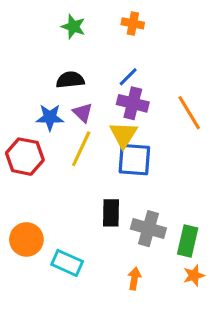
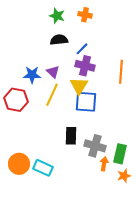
green star: (73, 27) -> (57, 16), moved
black semicircle: (70, 80) -> (59, 40), moved
orange line: (189, 113) -> (121, 72), turned 35
orange circle: (26, 239) -> (19, 164), moved
orange arrow: (134, 279) -> (104, 164), moved

